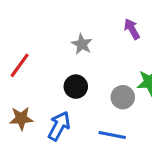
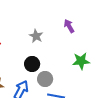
gray circle: (123, 97) -> (45, 79), moved

